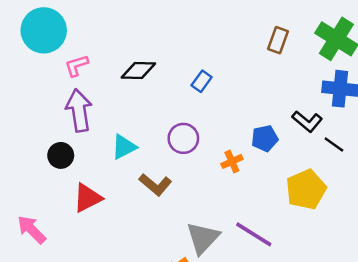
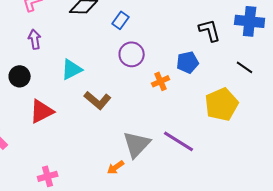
blue rectangle: (202, 81) -> (121, 20), moved
purple arrow: (79, 110) -> (35, 39), size x0.6
black L-shape: (307, 121) -> (210, 30), moved, turned -145
purple circle: (183, 138) -> (132, 54), moved

